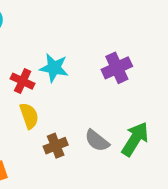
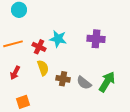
purple cross: (117, 68) -> (96, 39), turned 30
brown cross: (56, 146) -> (63, 79), moved, turned 32

